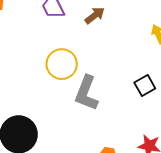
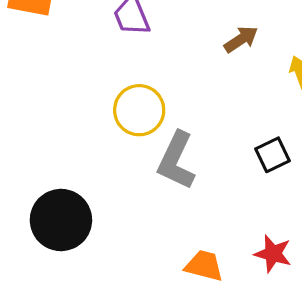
brown arrow: (95, 15) -> (241, 39), moved

